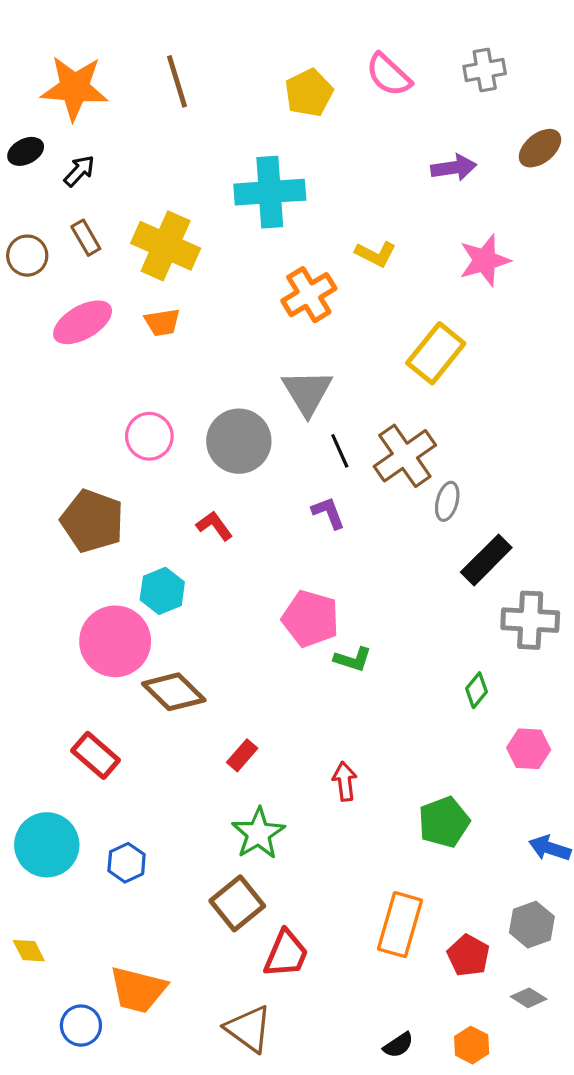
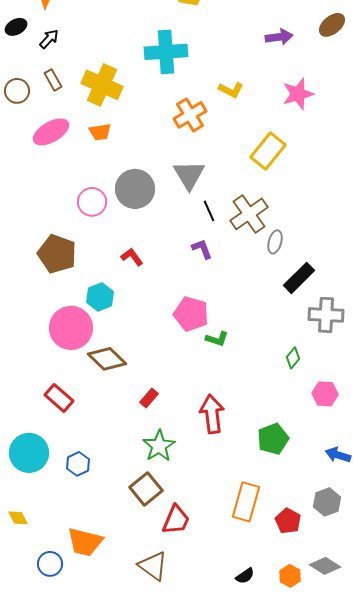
gray circle: (239, 441) -> (135, 189), moved
red arrow: (345, 781) -> (212, 414), size x1.6
gray diamond: (529, 998) -> (325, 566), moved, size x1.4

